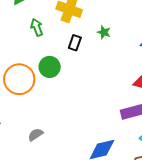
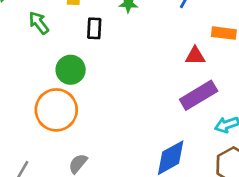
orange circle: (19, 79) -> (56, 110), moved

